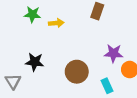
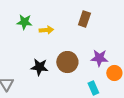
black star: (35, 62) -> (39, 67), moved
brown circle: (77, 72) -> (67, 62), moved

